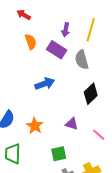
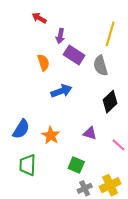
purple arrow: (66, 30) -> (60, 36), moved
orange semicircle: (31, 42) -> (43, 62), moved
green square: (59, 154) -> (76, 165), turned 35

